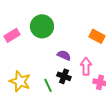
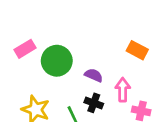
green circle: (42, 26) -> (57, 61), moved

